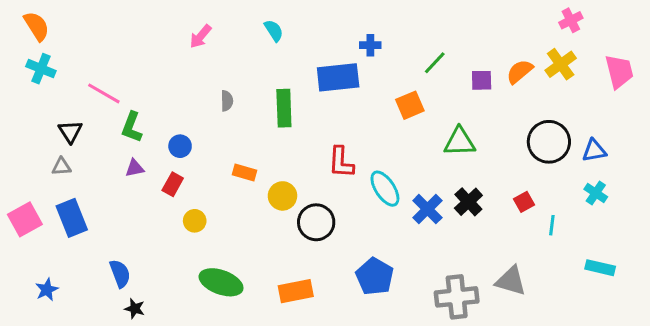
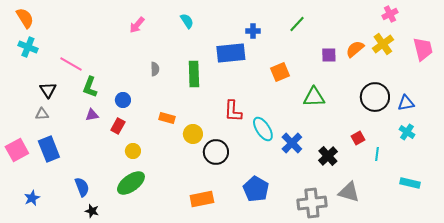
green line: (435, 63) -> (297, 24), moved
black cross: (468, 202) -> (328, 156), moved
green ellipse: (221, 282) -> (131, 183), moved, turned -56

